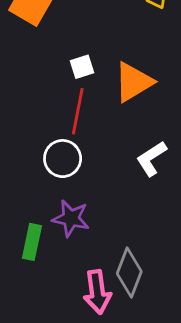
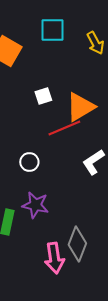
red line: (78, 111) -> (64, 128), moved, turned 56
white circle: (63, 159) -> (29, 162), size x0.7

